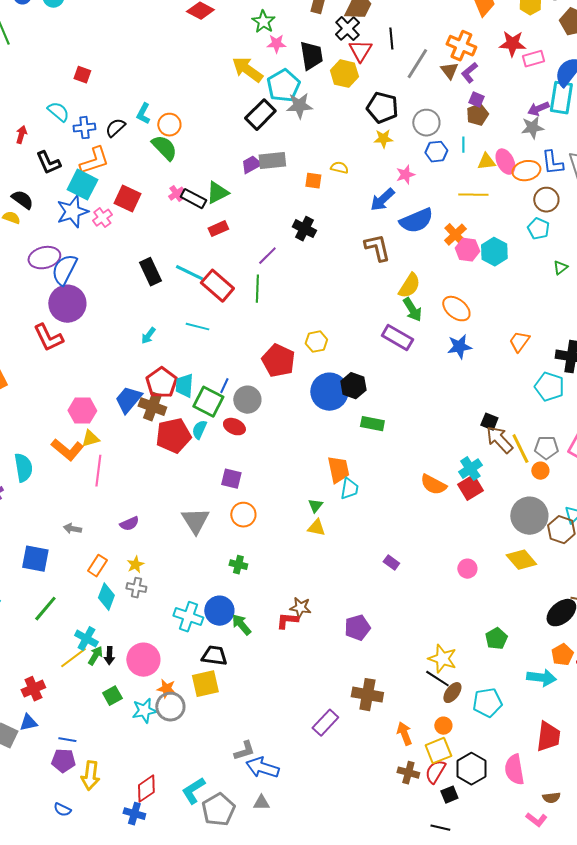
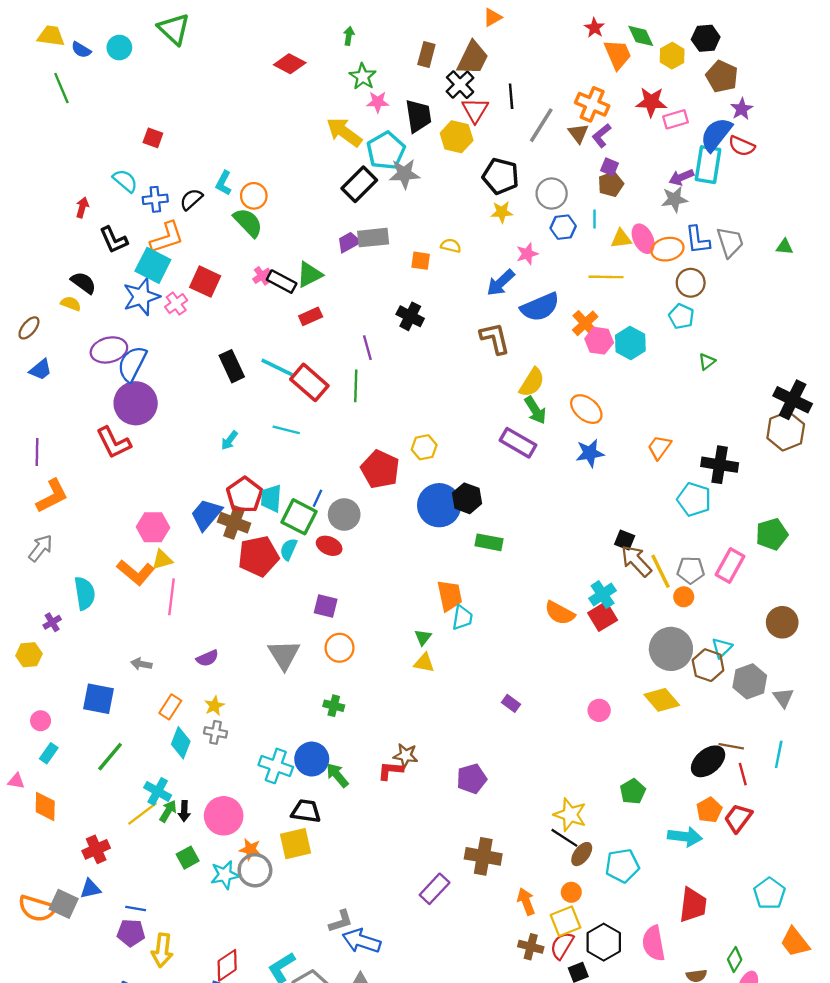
purple line: (267, 256) -> (367, 348), turned -60

